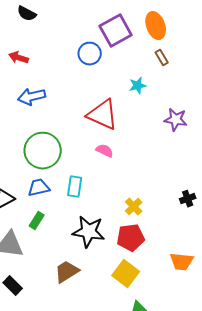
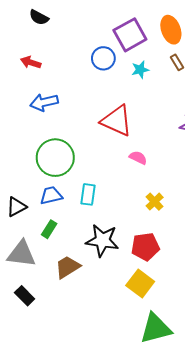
cyan star: (138, 86) -> (140, 70), moved
pink semicircle: (105, 151) -> (138, 158), moved
yellow cross: (134, 207) -> (155, 202), moved
brown trapezoid: (67, 272) -> (68, 267), moved

